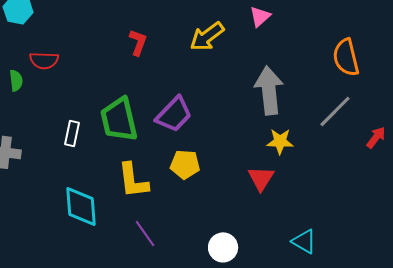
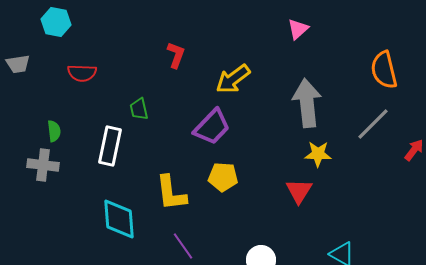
yellow arrow: (207, 36) -> (233, 79), moved
green semicircle: (16, 80) -> (54, 131), moved
green trapezoid: (119, 119) -> (139, 109), moved, size x0.5
white rectangle: (72, 133) -> (110, 146), size x1.5

